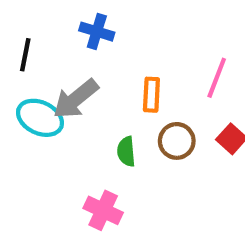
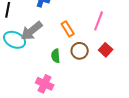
orange rectangle: (151, 95) -> (68, 29), turned -35

